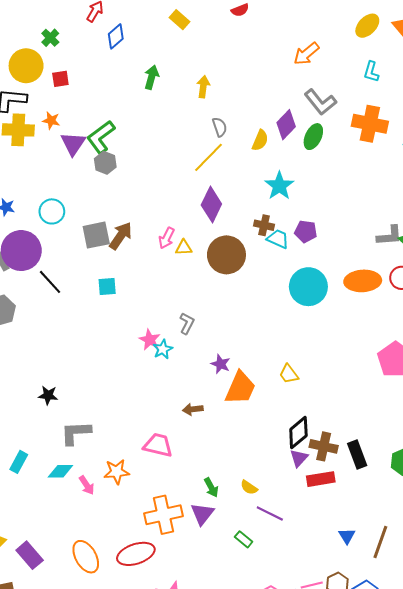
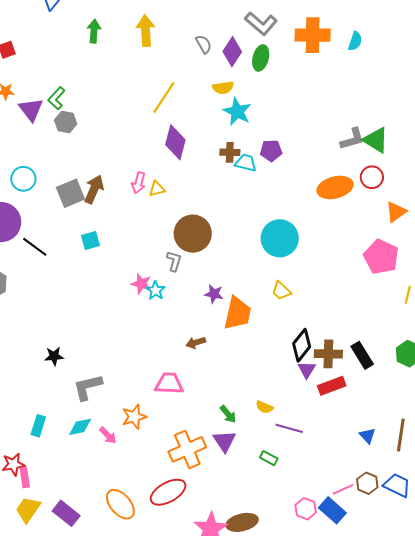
yellow arrow: (203, 87) -> (146, 31), size x1.4
gray semicircle: (220, 127) -> (204, 44), moved
green L-shape: (101, 137) -> (57, 98), size x0.7
yellow semicircle: (260, 140) -> (223, 88), moved, turned 70
brown circle: (226, 255) -> (193, 234), moved
cyan circle: (308, 287) -> (280, 238), moved

